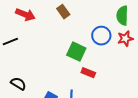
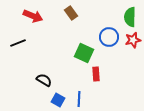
red rectangle: (88, 73) -> (96, 74), turned 64
black semicircle: (18, 84) -> (44, 80), moved

